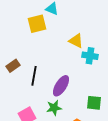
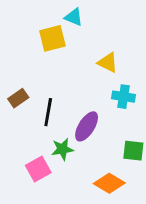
cyan cross: (90, 56) -> (123, 97), moved
green star: (54, 108) -> (62, 149), moved

